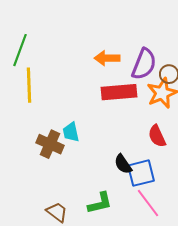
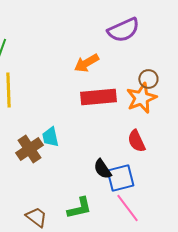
orange arrow: (107, 58) -> (86, 63), turned -30
purple semicircle: (144, 64) -> (123, 30), moved, turned 44
brown cross: (50, 144) -> (29, 149), turned 32

